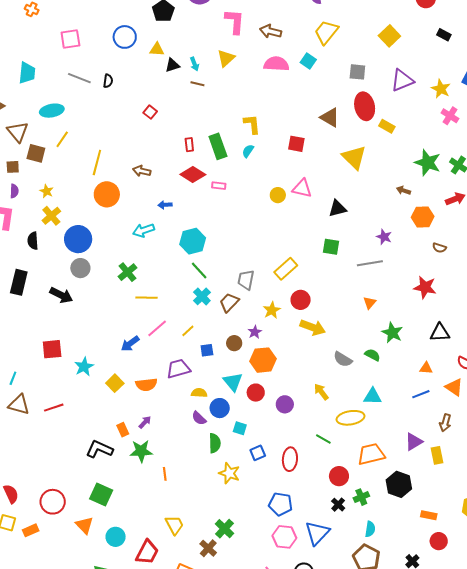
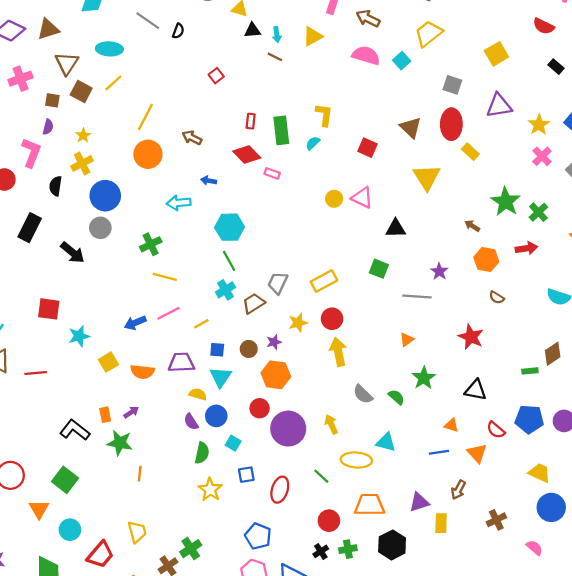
yellow arrow: (313, 327) -> (338, 352), turned -135
cyan triangle: (233, 382) -> (221, 377), moved
purple circle: (285, 404) -> (288, 429), size x1.8

